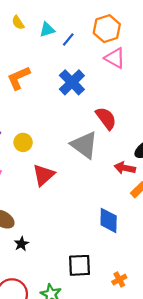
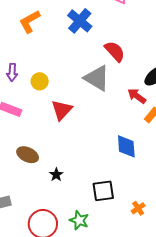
red arrow: (125, 168) -> (137, 96), turned 30
black star: (21, 244) -> (56, 175), moved
orange cross: (119, 280) -> (138, 208), moved

